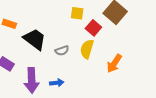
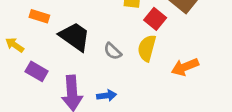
gray semicircle: (62, 51) -> (113, 51), turned 64
orange arrow: (114, 63) -> (185, 67), turned 36

